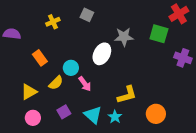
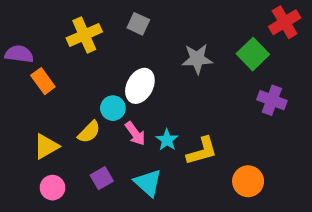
yellow cross: (53, 22) -> (84, 35), size x1.5
green square: (159, 34) -> (253, 54), turned 30
white ellipse: (102, 54) -> (140, 86), moved
orange rectangle: (40, 58) -> (43, 81), moved
purple cross: (183, 58) -> (272, 100), moved
cyan star: (115, 117) -> (167, 140), moved

